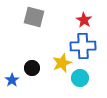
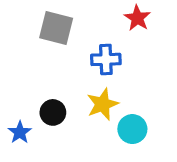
red star: (84, 20) -> (137, 18), moved
blue cross: (83, 46) -> (106, 59), moved, size x0.7

